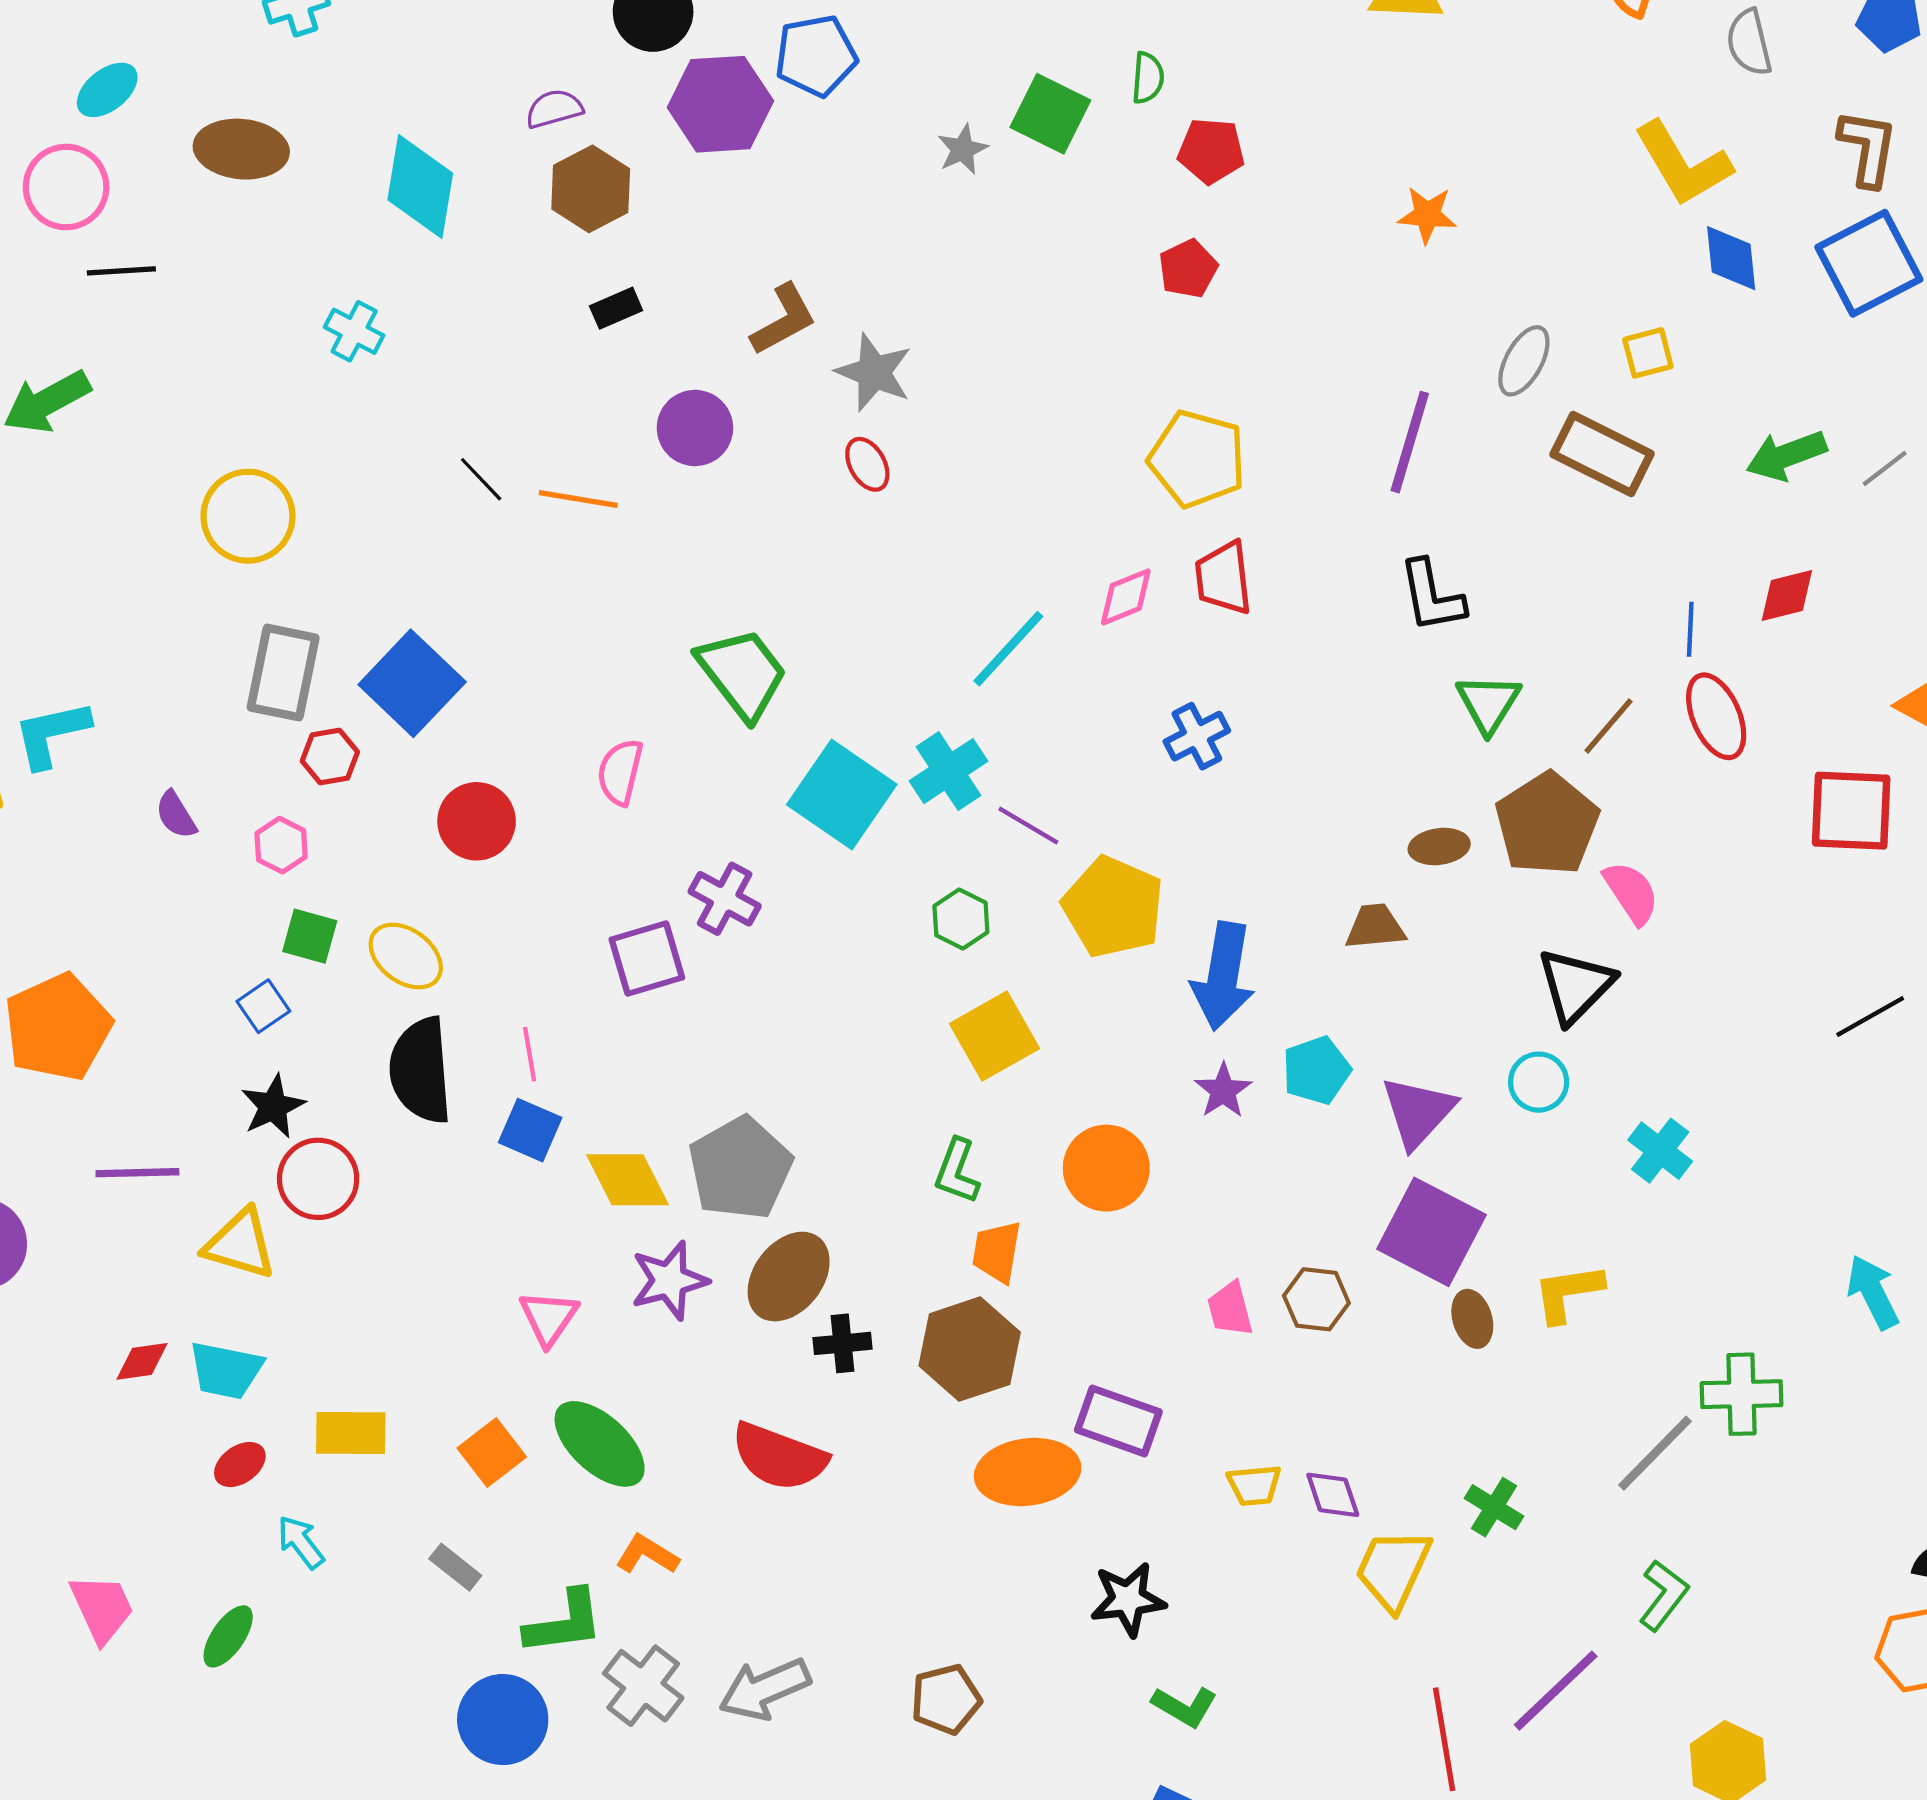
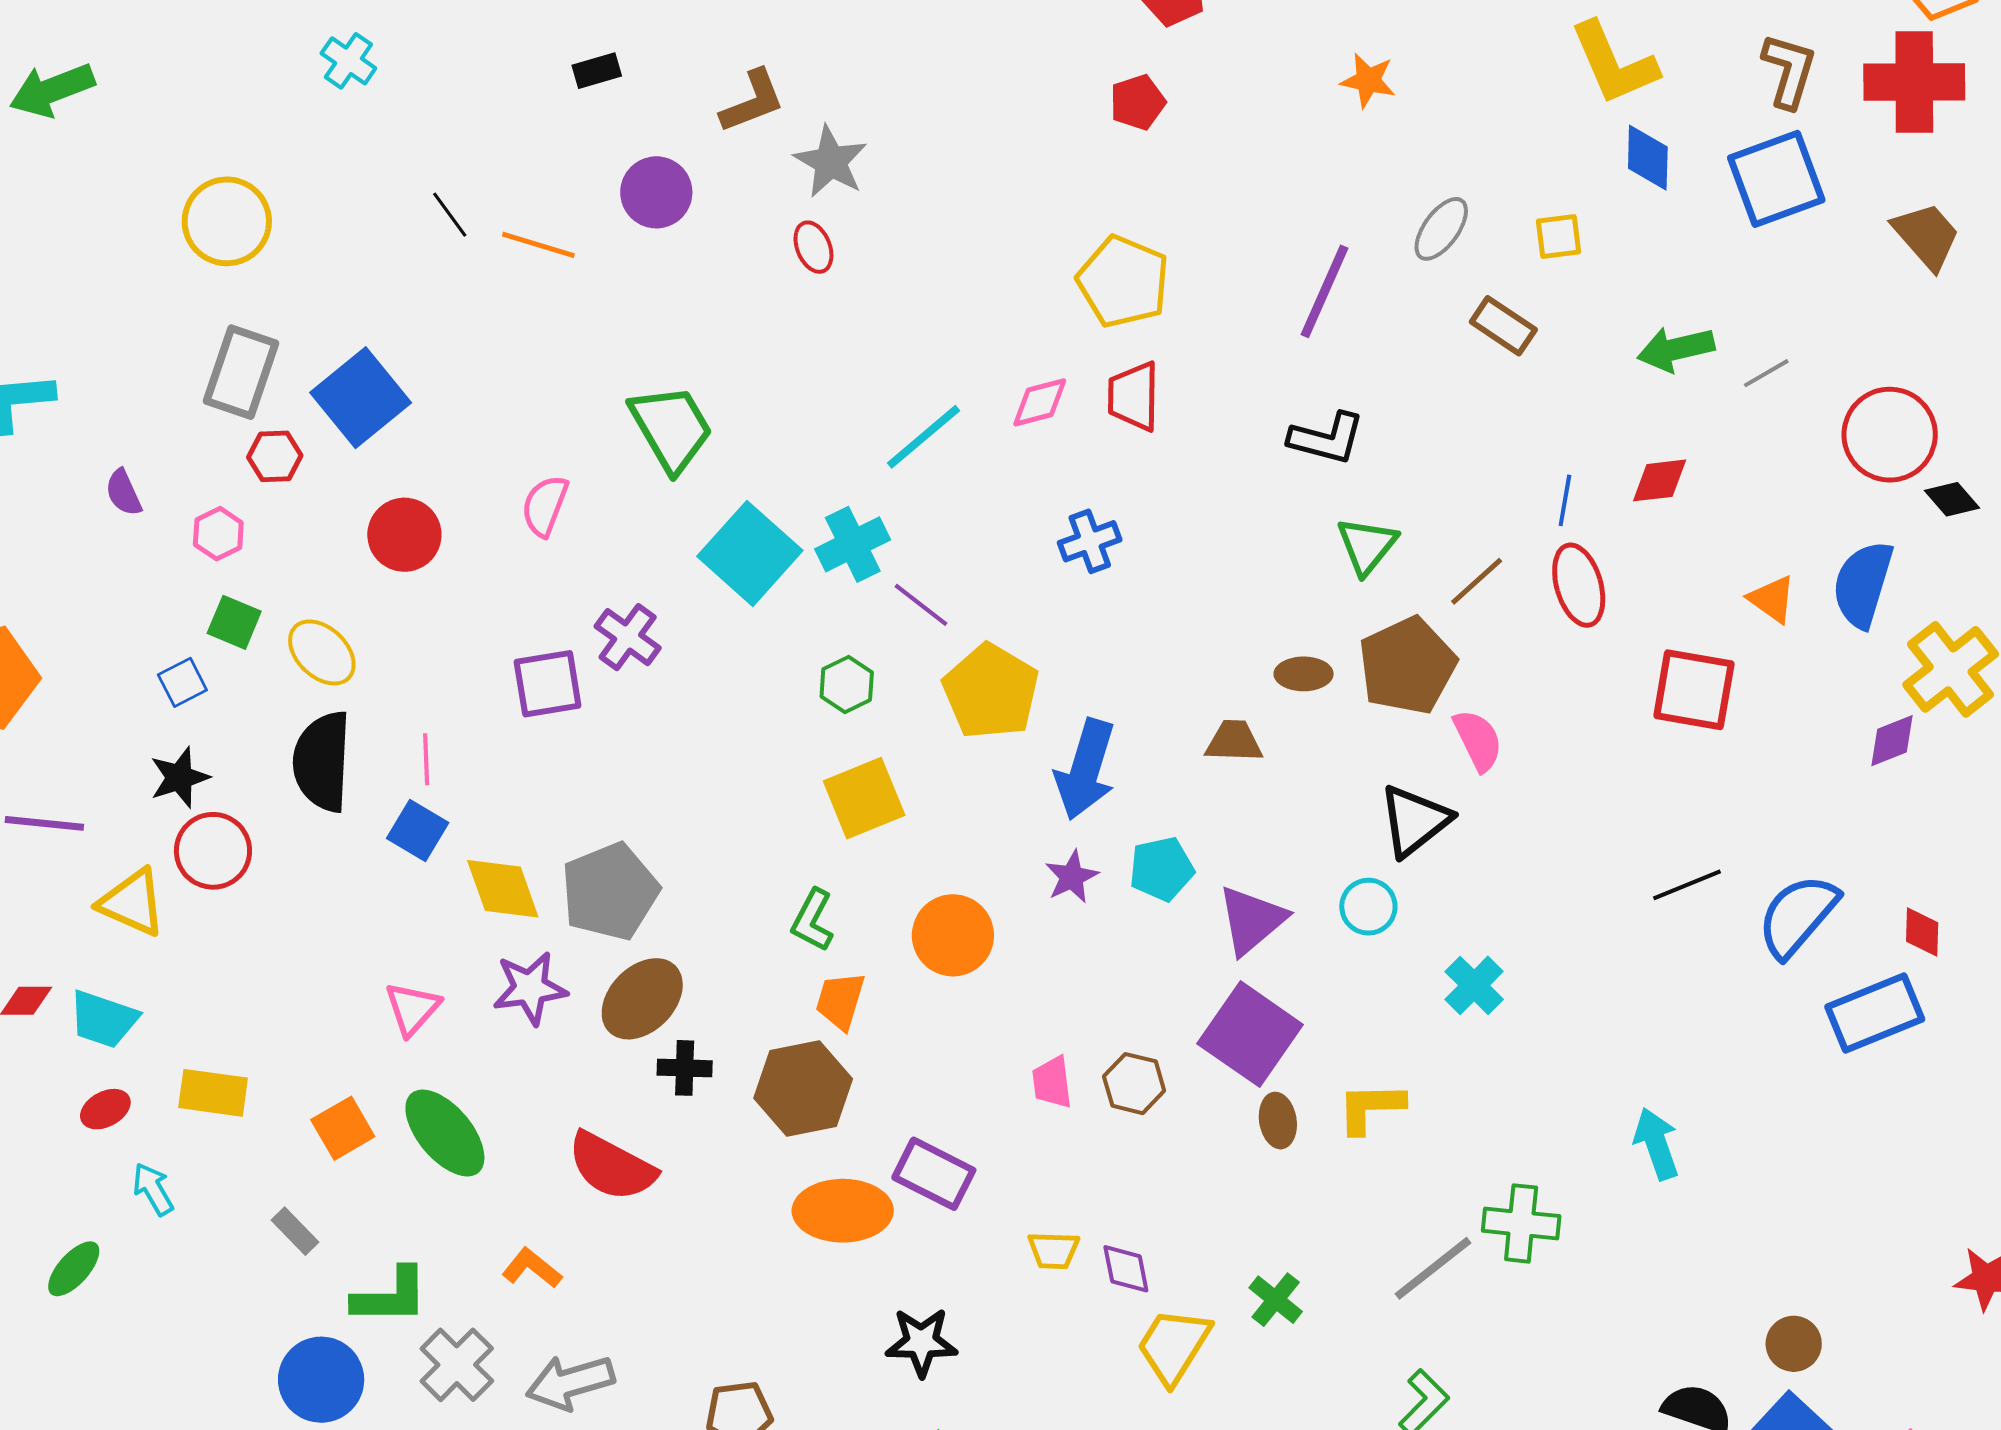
brown rectangle: (1602, 454) -> (1503, 326), size x0.7
black L-shape: (1432, 596) -> (1327, 438), turned -72
orange L-shape: (647, 1555) -> (532, 1268), moved

